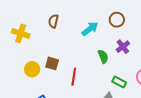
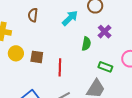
green semicircle: (103, 56) -> (86, 44), turned 40
yellow circle: (32, 69) -> (16, 53), moved

